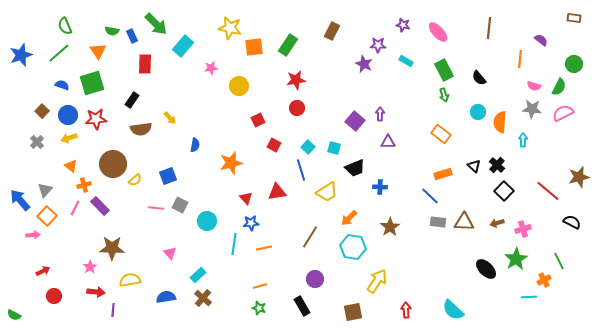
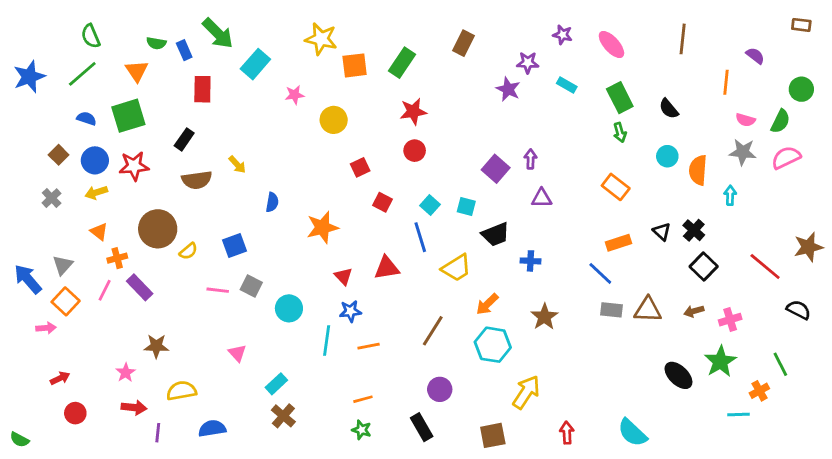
brown star: (112, 248) -> (156, 346), size x0.7
blue semicircle: (166, 297) -> (212, 428), moved

